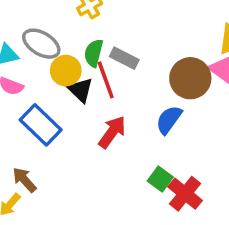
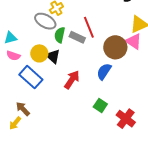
gray ellipse: (41, 44) -> (45, 21), moved
yellow circle: (66, 71) -> (39, 53), moved
red line: (106, 80) -> (89, 27), moved
red cross: (185, 194) -> (126, 119), moved

